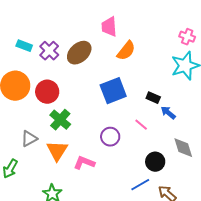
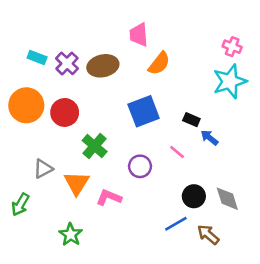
brown ellipse: (79, 53) -> (103, 66), turned 30
green cross: (60, 120) -> (95, 146), moved
gray diamond: (183, 148) -> (227, 199), moved

